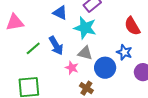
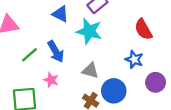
gray triangle: (85, 53) -> (90, 71), moved
pink star: (72, 68) -> (51, 80), moved
blue circle: (105, 68) -> (114, 91), moved

